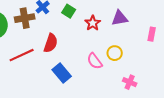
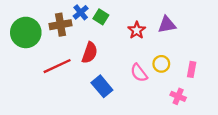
green square: (69, 11) -> (101, 17), moved
pink rectangle: (152, 34) -> (192, 69), moved

